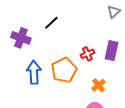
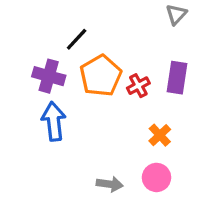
purple cross: (21, 38) -> (49, 76), moved
orange pentagon: (64, 70) -> (101, 76), moved

